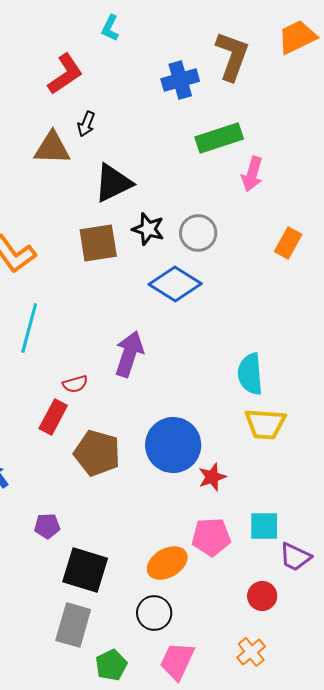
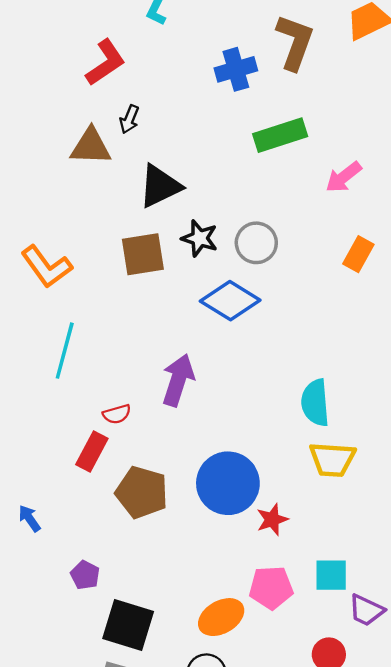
pink arrow: (252, 174) -> (344, 177), moved, turned 36
purple pentagon: (47, 526) -> (85, 575), turned 30

